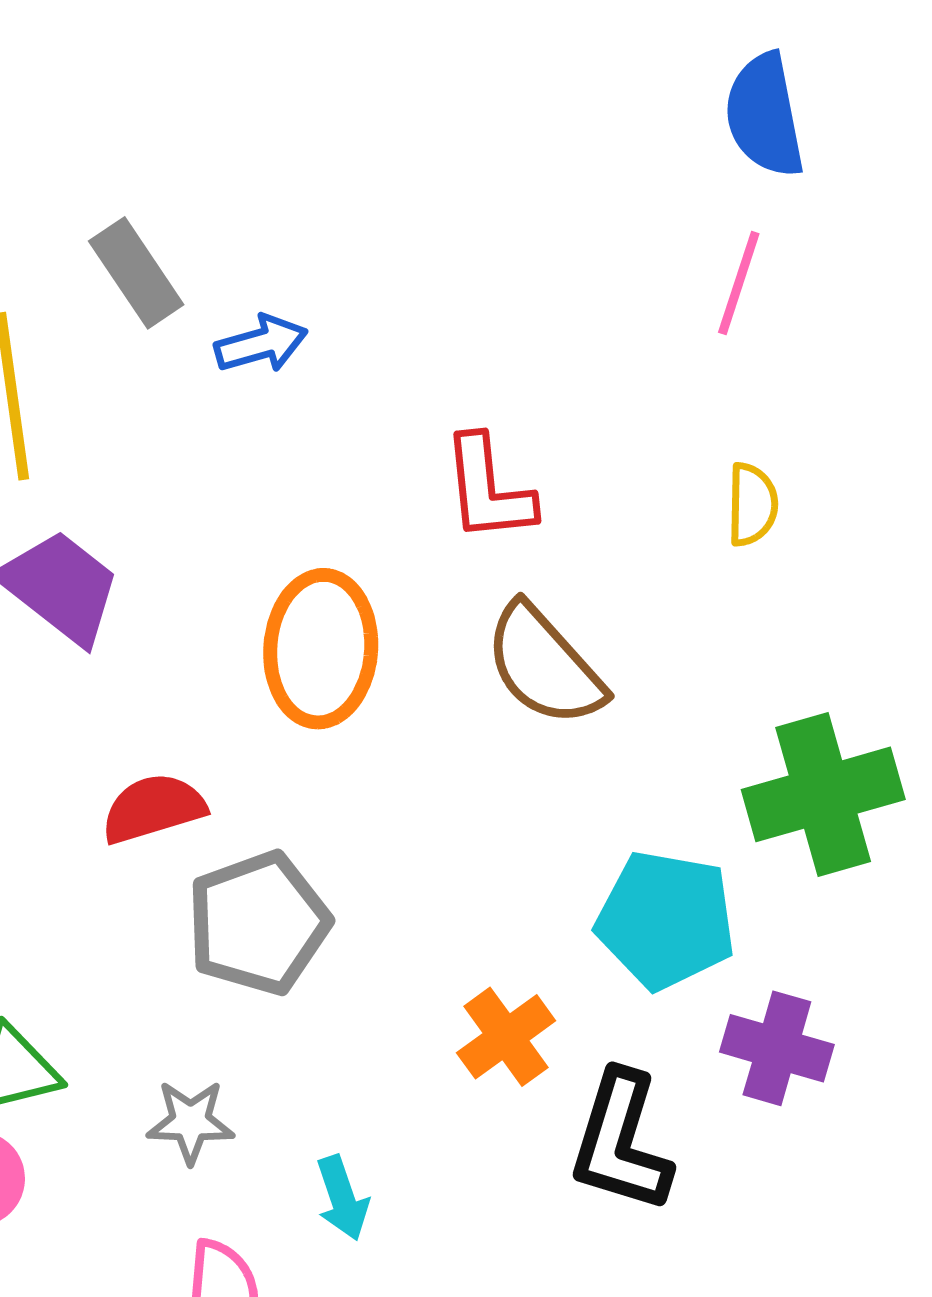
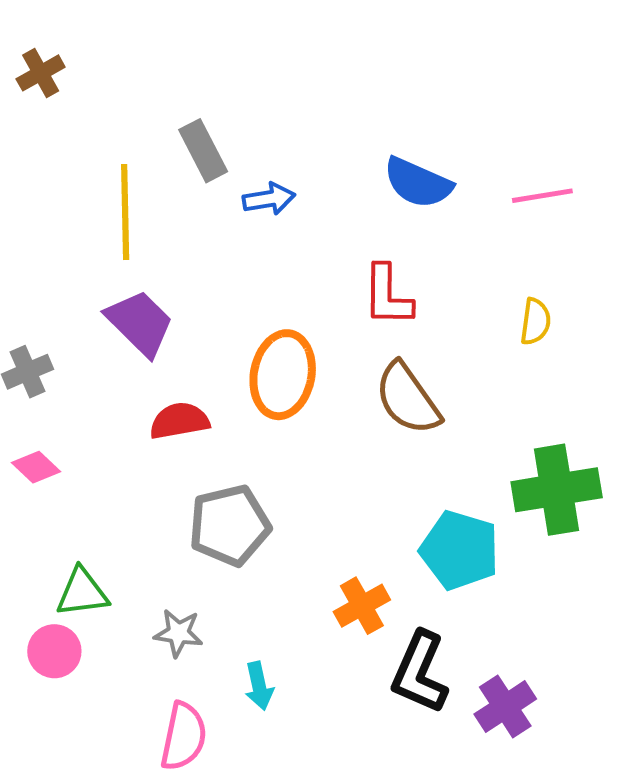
blue semicircle: (764, 115) -> (418, 183), moved, turned -62
pink line: (739, 283) -> (542, 196), turned 56
red semicircle: (153, 808) -> (179, 421), moved
purple cross: (777, 1048) -> (505, 707), moved, turned 34

